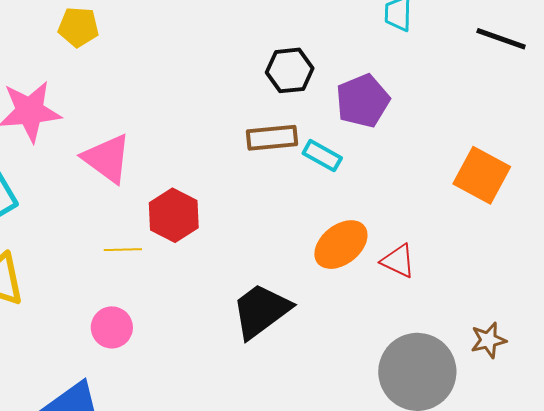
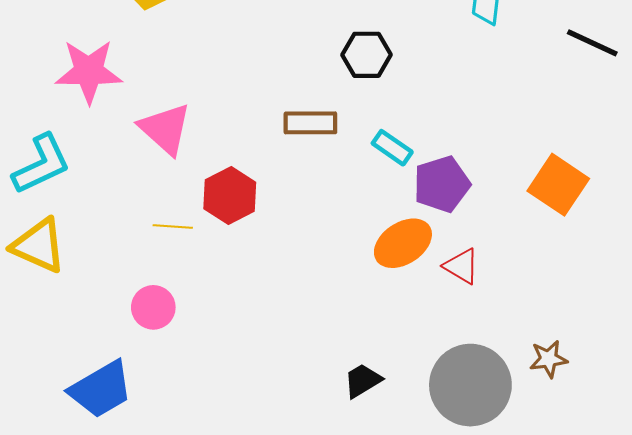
purple pentagon: (363, 101) -> (442, 184), moved
brown rectangle: (272, 138) -> (310, 123), moved
black trapezoid: (261, 311) -> (363, 381), moved, size x0.6

